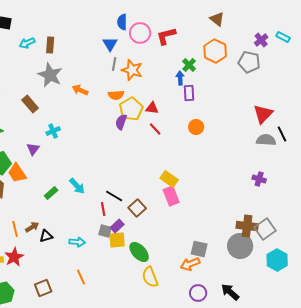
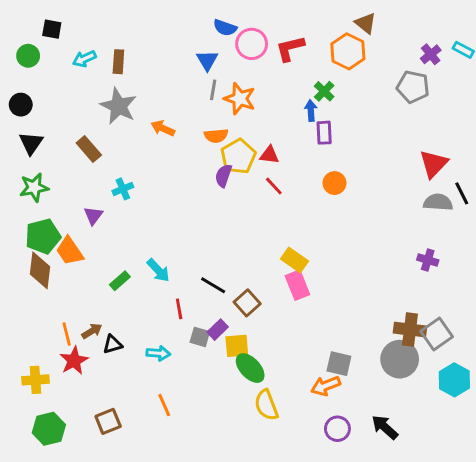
blue semicircle: (122, 22) -> (225, 28), turned -70
orange hexagon: (215, 51) -> (348, 51), moved
red line: (103, 209) -> (179, 309), moved
yellow square: (117, 240) -> (237, 346), moved
red star: (14, 257) -> (74, 361), moved

